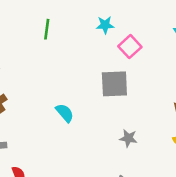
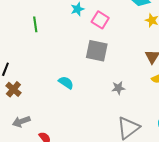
gray square: (114, 84) -> (97, 51), turned 30

